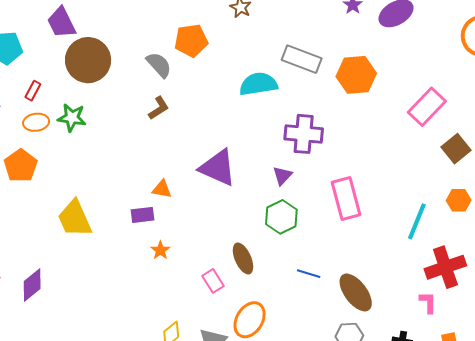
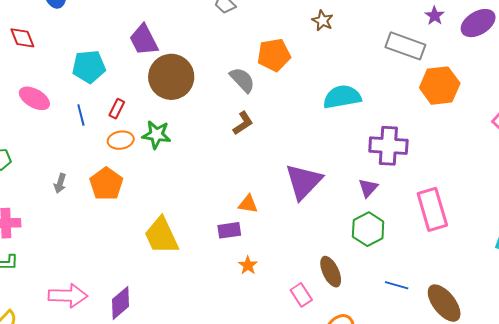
gray rectangle: (302, 59) -> (405, 46), moved
purple triangle: (218, 168) -> (303, 181), turned 51

